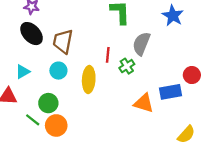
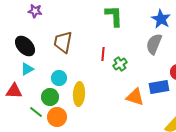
black ellipse: (32, 34) -> (25, 46), moved
gray semicircle: (141, 44) -> (154, 44), moved
cyan circle: (58, 71) -> (59, 78), moved
yellow ellipse: (89, 80) -> (79, 94), moved

